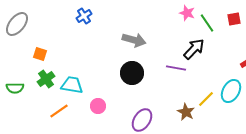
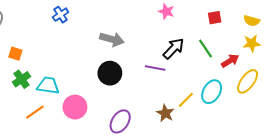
green line: (207, 23) -> (205, 48), moved
pink circle: (98, 106) -> (75, 107), size x1.5

